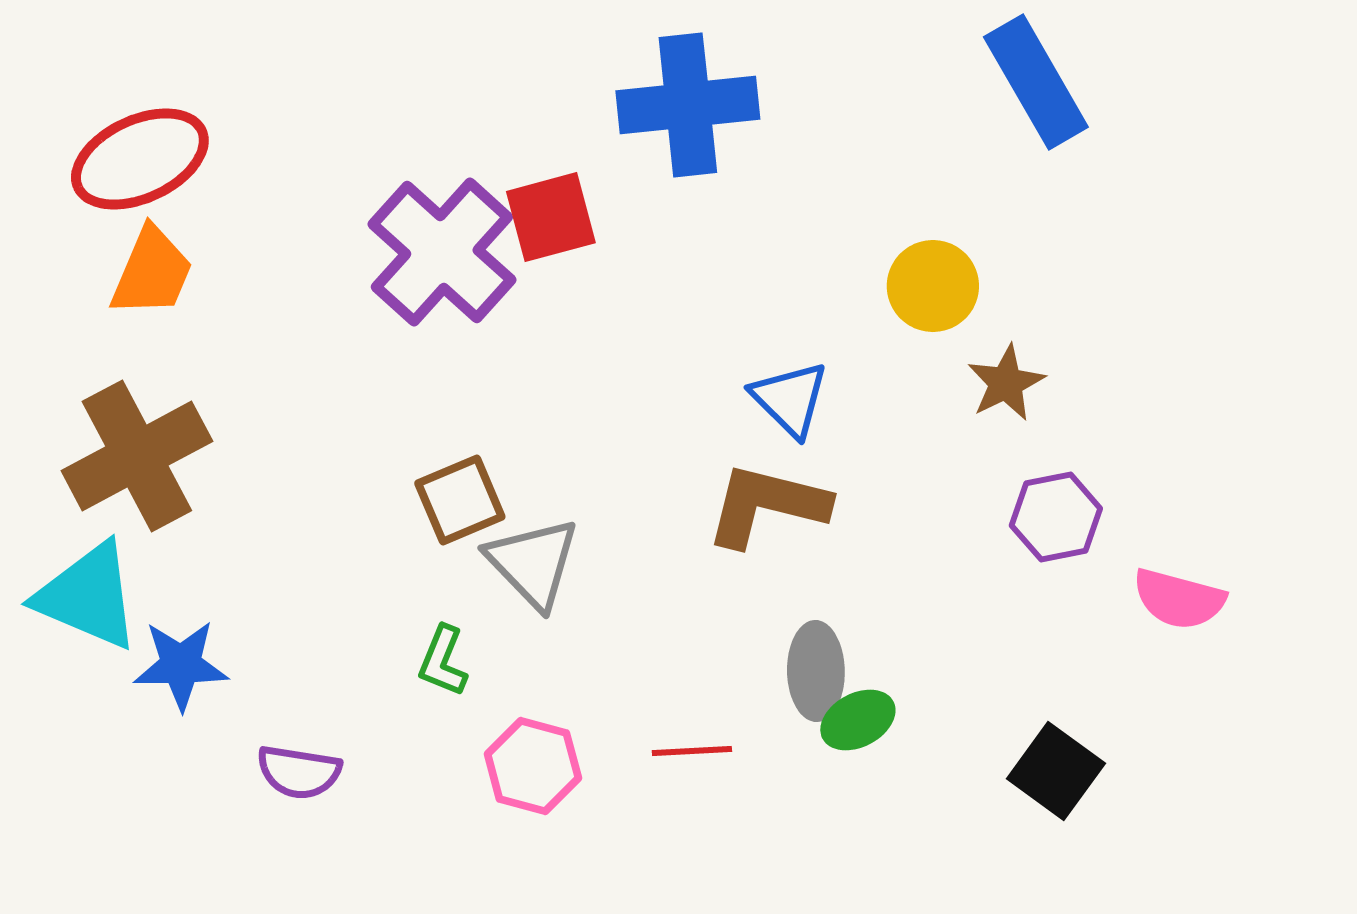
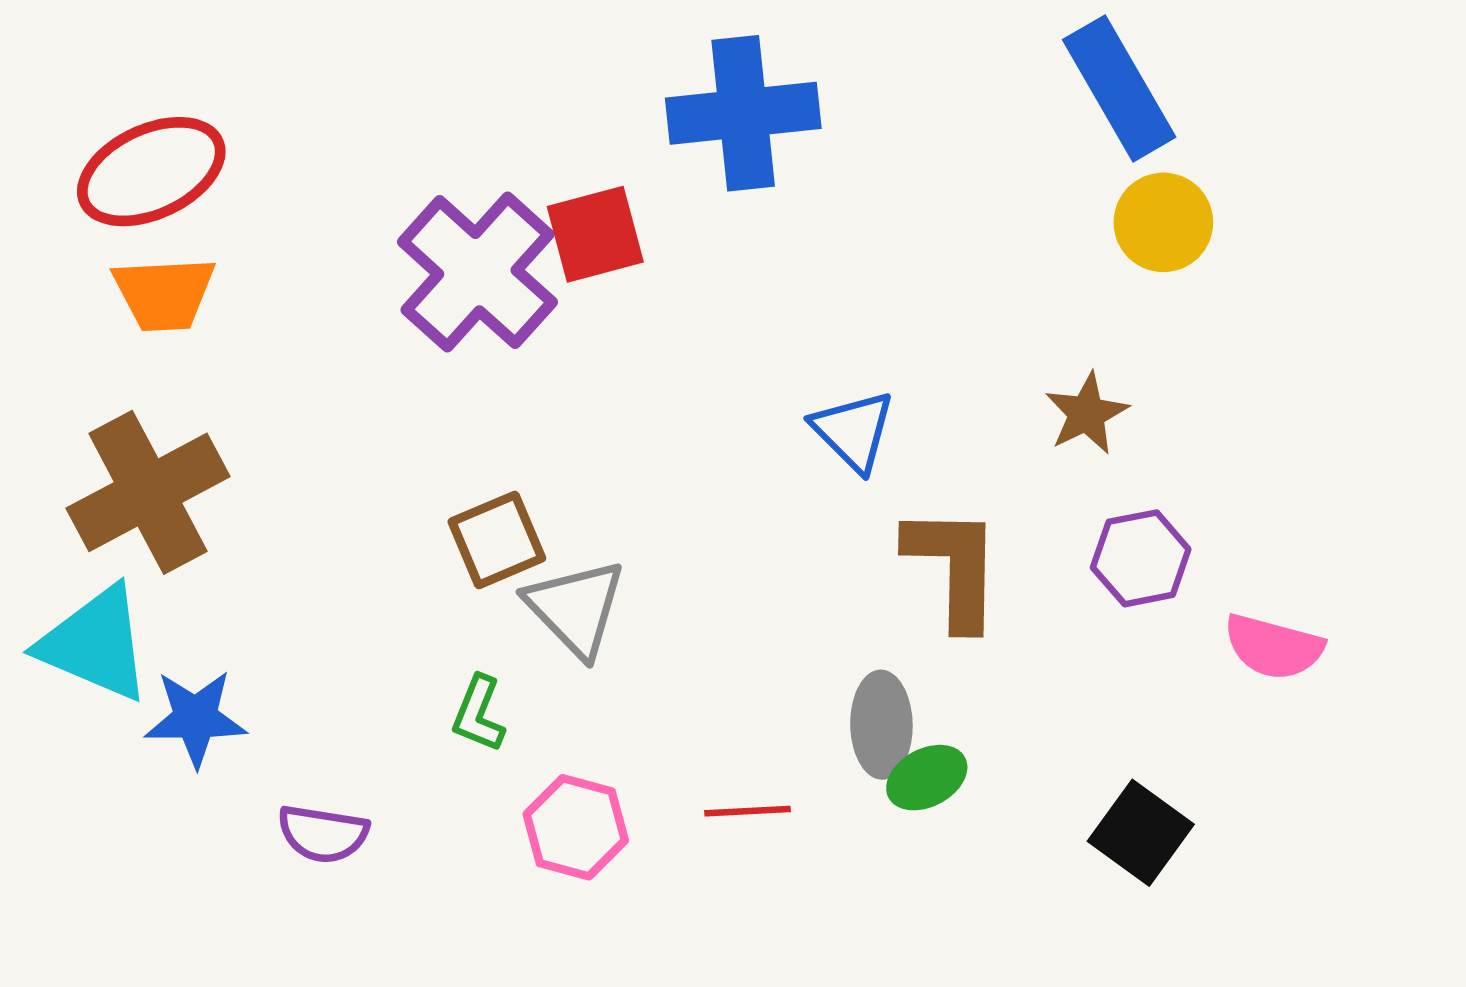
orange trapezoid: (152, 272) -> (164, 294), turned 64
yellow circle: (933, 286) -> (1163, 222), moved
brown L-shape: (767, 505) -> (954, 567), moved, turned 77

